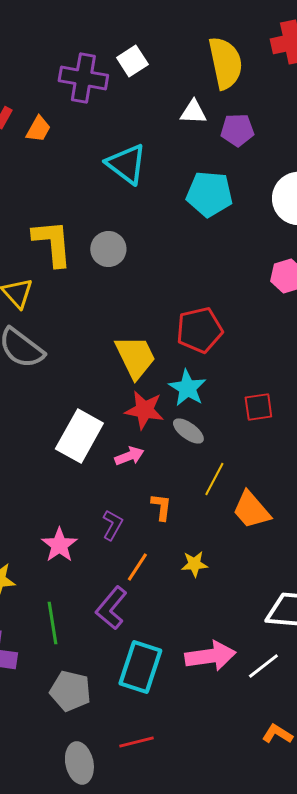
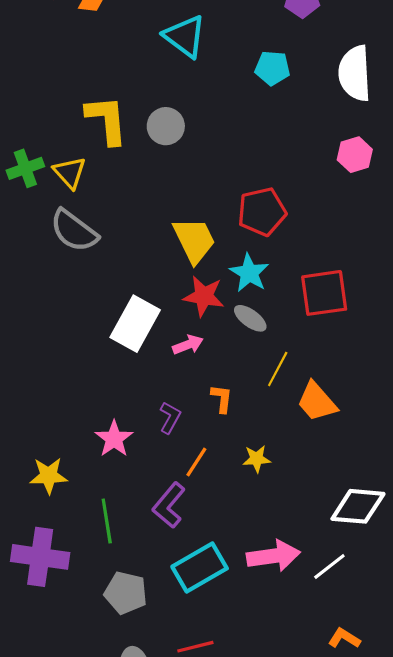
cyan pentagon: (209, 194) -> (272, 68), size x0.7
red square: (258, 407) -> (324, 293), size x1.6
cyan rectangle: (140, 667) -> (200, 568), turned 42

